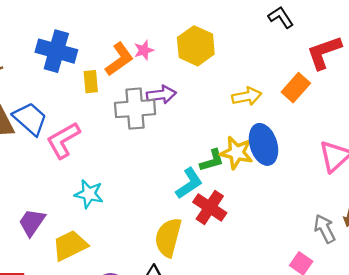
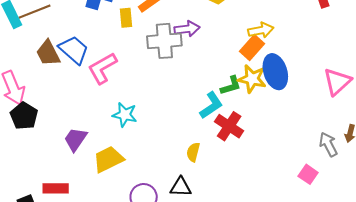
orange rectangle: (296, 88) -> (252, 48), moved
yellow semicircle: (168, 237) -> (193, 152), size x0.6

